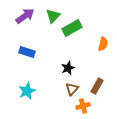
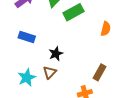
black star: (68, 68) -> (56, 54), moved
brown triangle: (72, 89) -> (50, 72), moved

